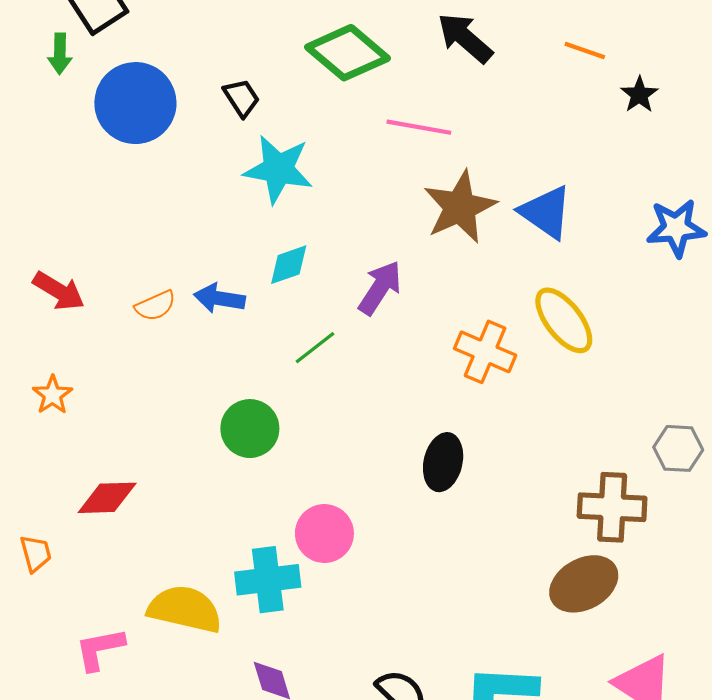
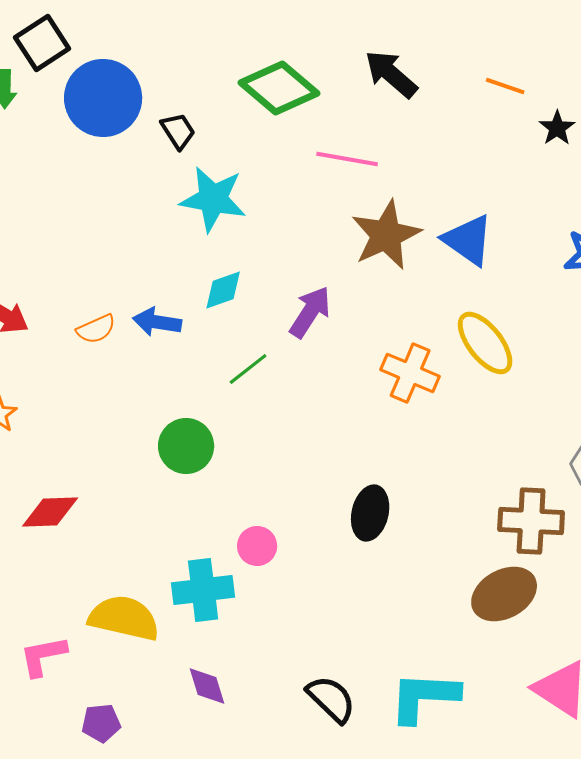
blue circle: (135, 103) -> (103, 98), moved
black ellipse: (443, 462) -> (370, 513), moved
pink circle: (324, 534) -> (257, 546), size x0.7

